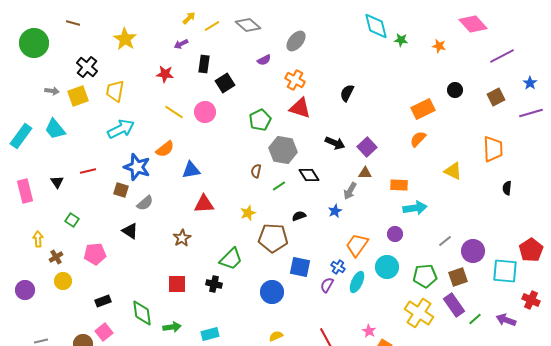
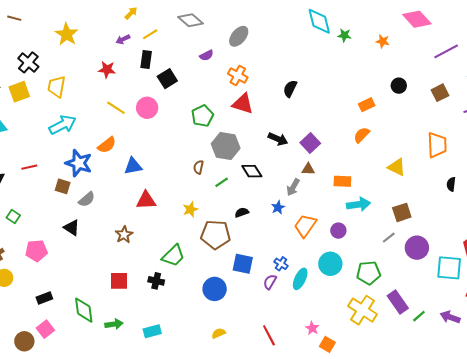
yellow line: (212, 26) -> (150, 34), moved
orange rectangle: (423, 109) -> (367, 105), size x0.7
orange trapezoid: (357, 245) -> (305, 226), moved
brown square: (458, 277) -> (402, 212), moved

